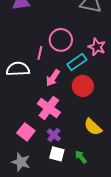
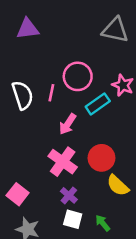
white semicircle: (18, 69) -> (23, 95), moved, turned 75
red circle: (83, 86) -> (101, 158), moved
pink square: (26, 132) -> (18, 194), moved

